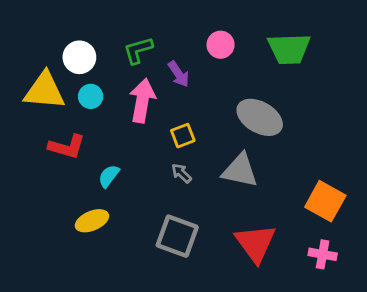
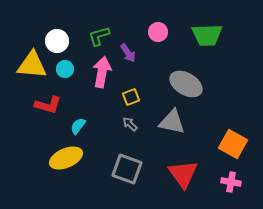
yellow ellipse: (92, 221) -> (66, 158), size x1.4

